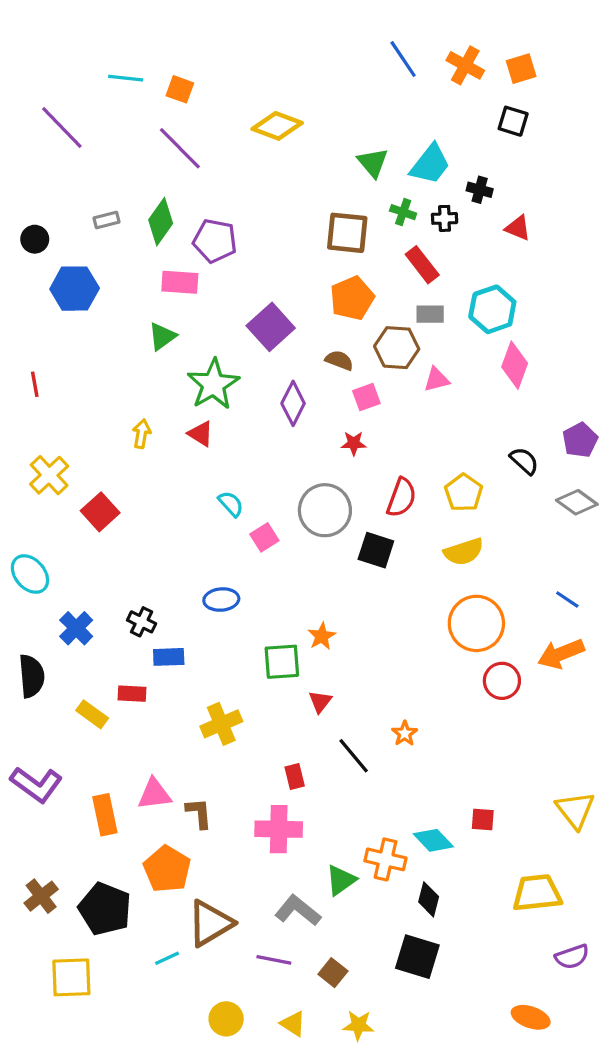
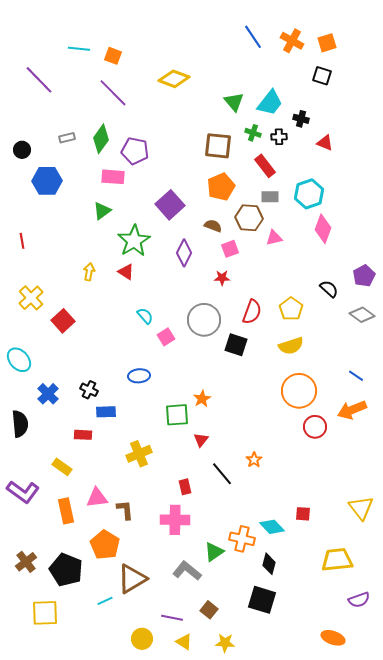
yellow rectangle: (92, 714) -> (62, 467), moved
purple line: (274, 960) -> (172, 618), moved

